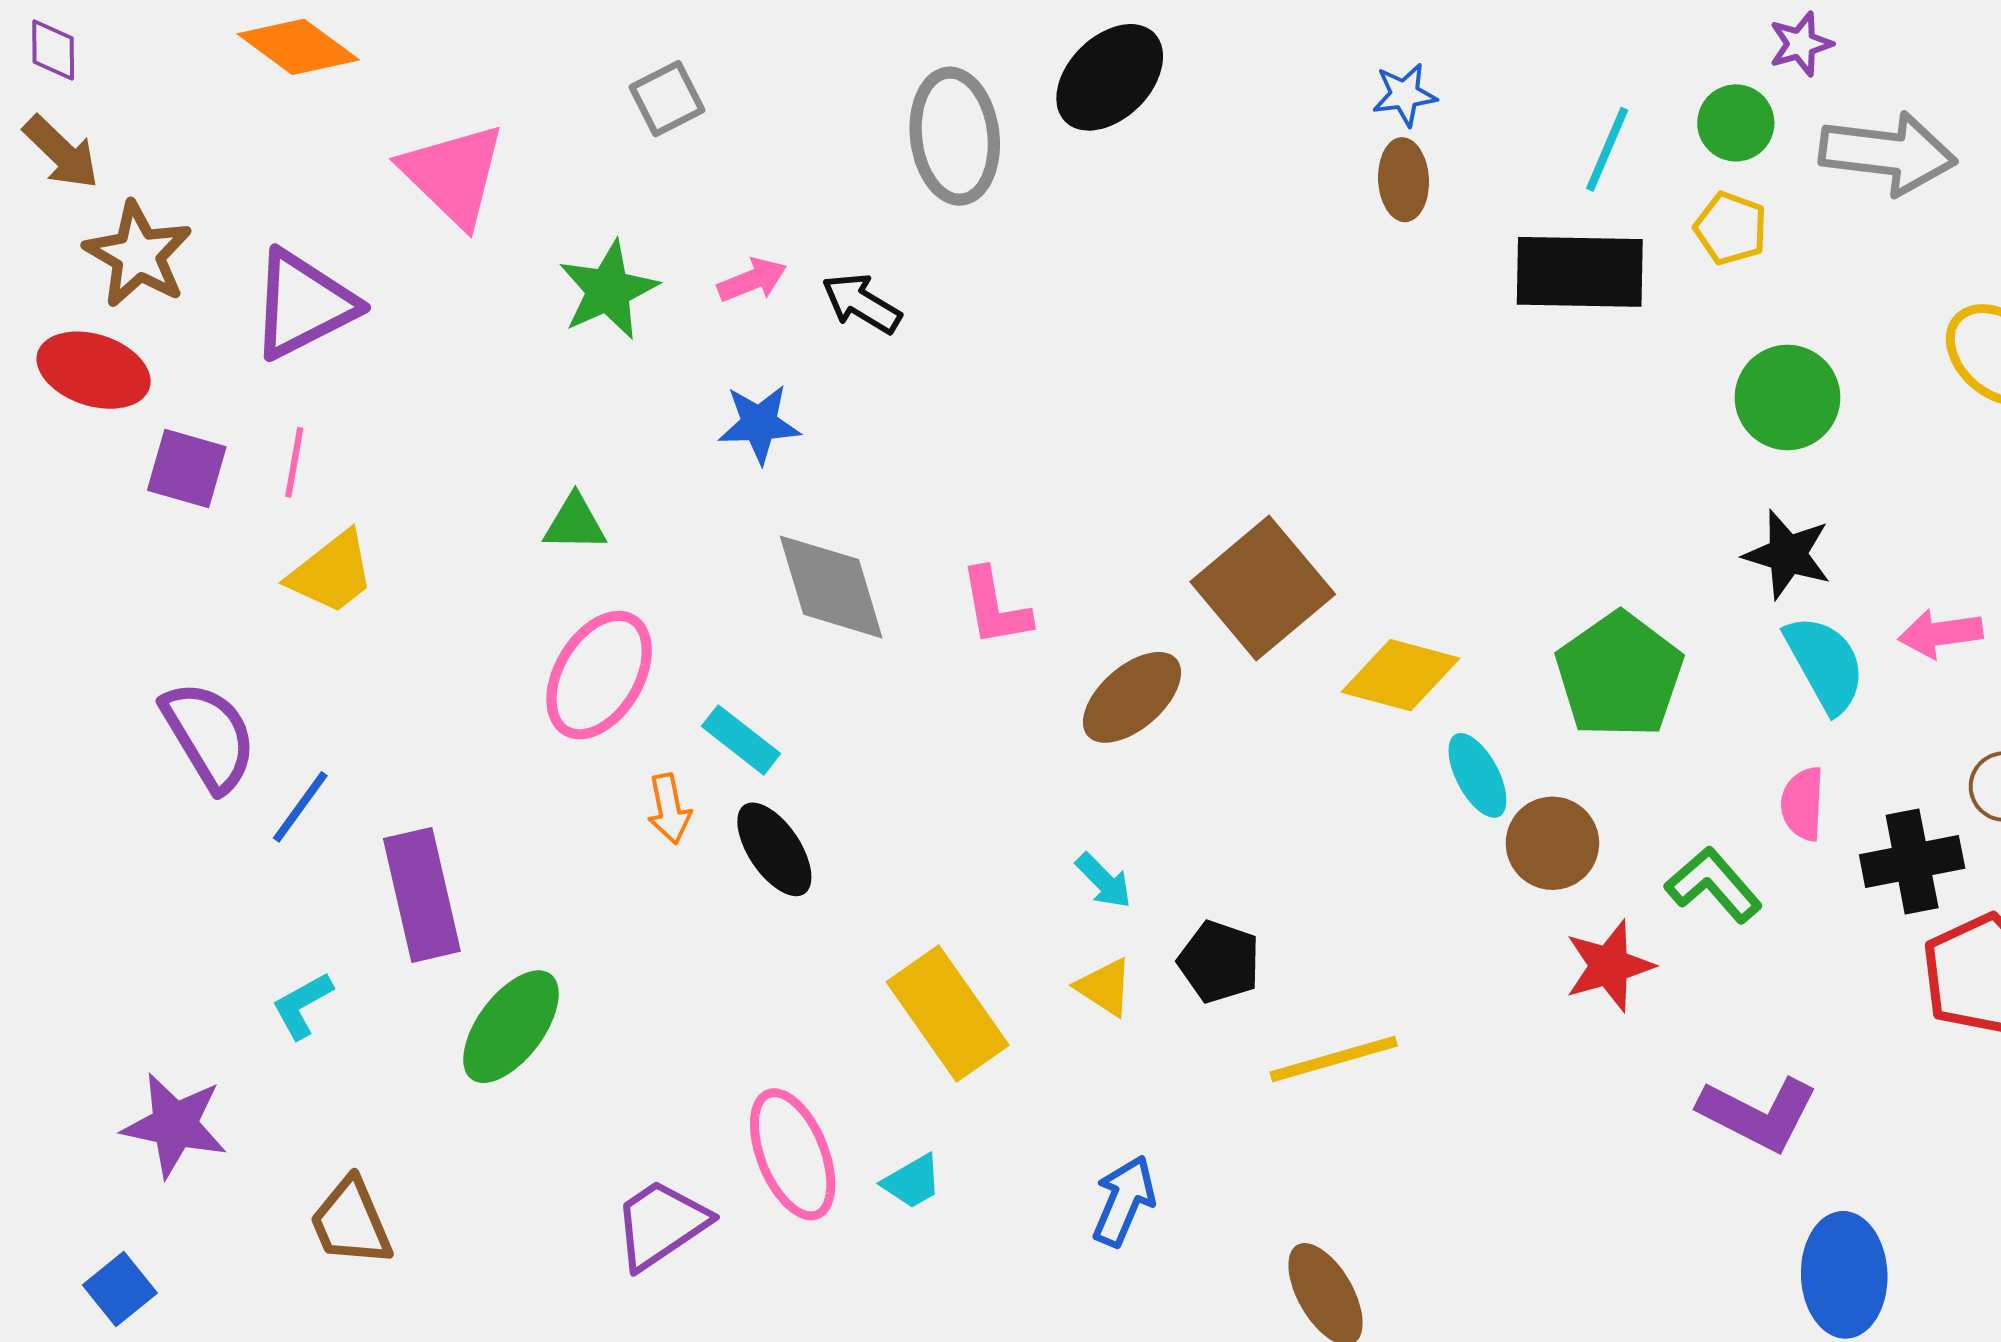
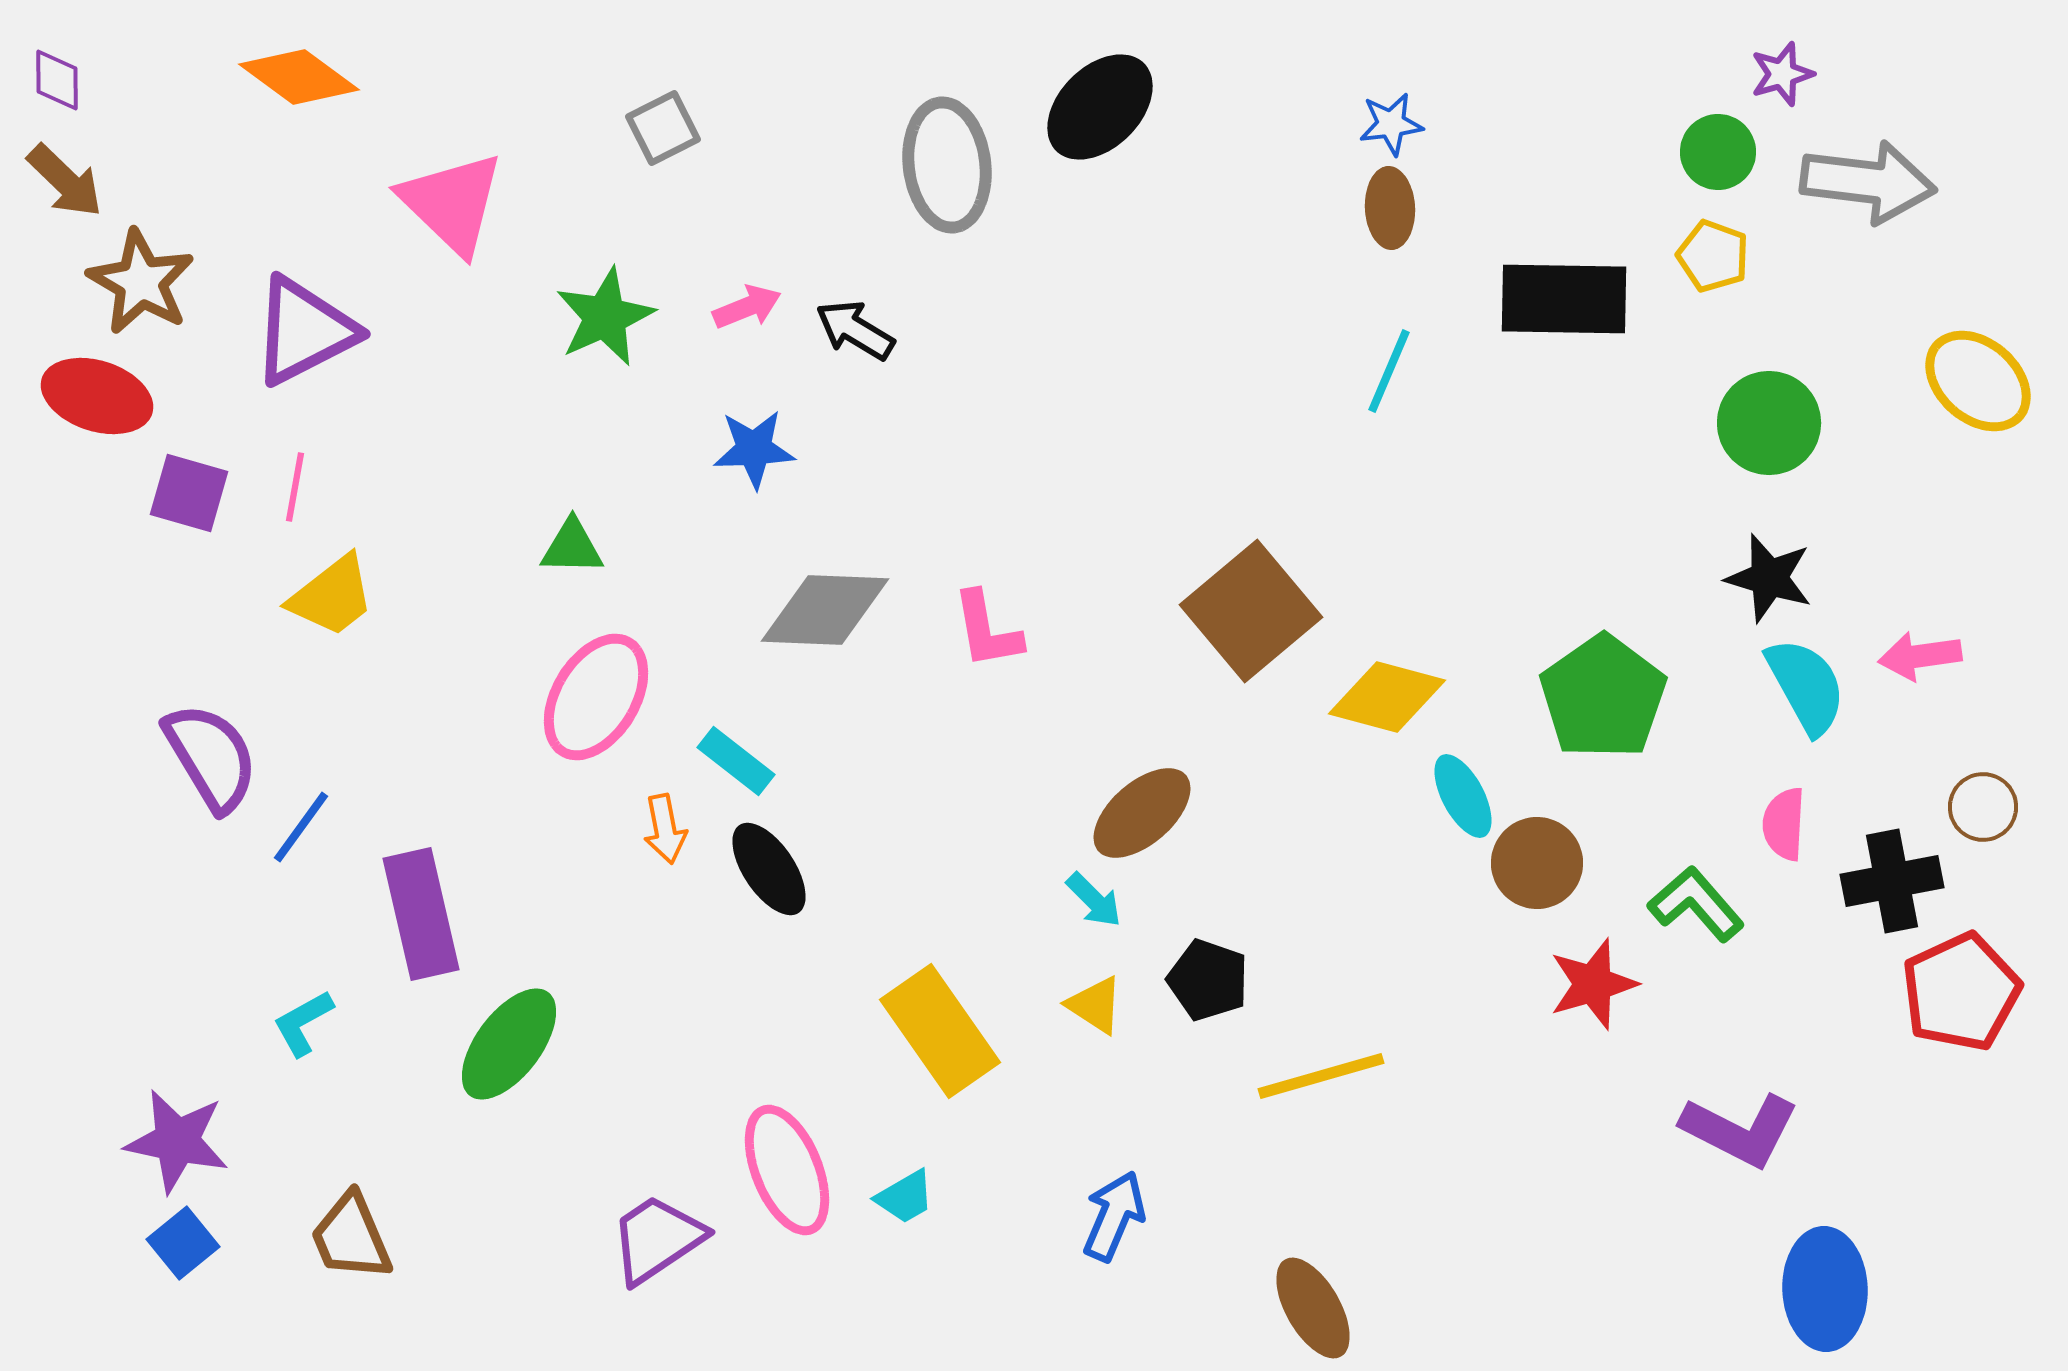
cyan line: (1607, 149) -> (1389, 371), moved
gray diamond: (831, 587) -> (825, 610), turned -71
brown ellipse: (1132, 697) -> (1142, 813), moved
blue square: (120, 1289) -> (183, 1243), moved

